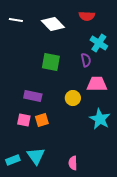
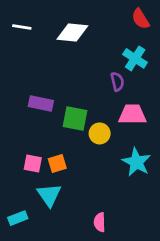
red semicircle: (87, 16) -> (141, 19), moved, turned 56
white diamond: (53, 24) -> (72, 32), turned -40
green square: (51, 62) -> (75, 118), moved
purple rectangle: (33, 96) -> (41, 103), moved
cyan triangle: (36, 156) -> (49, 195), moved

